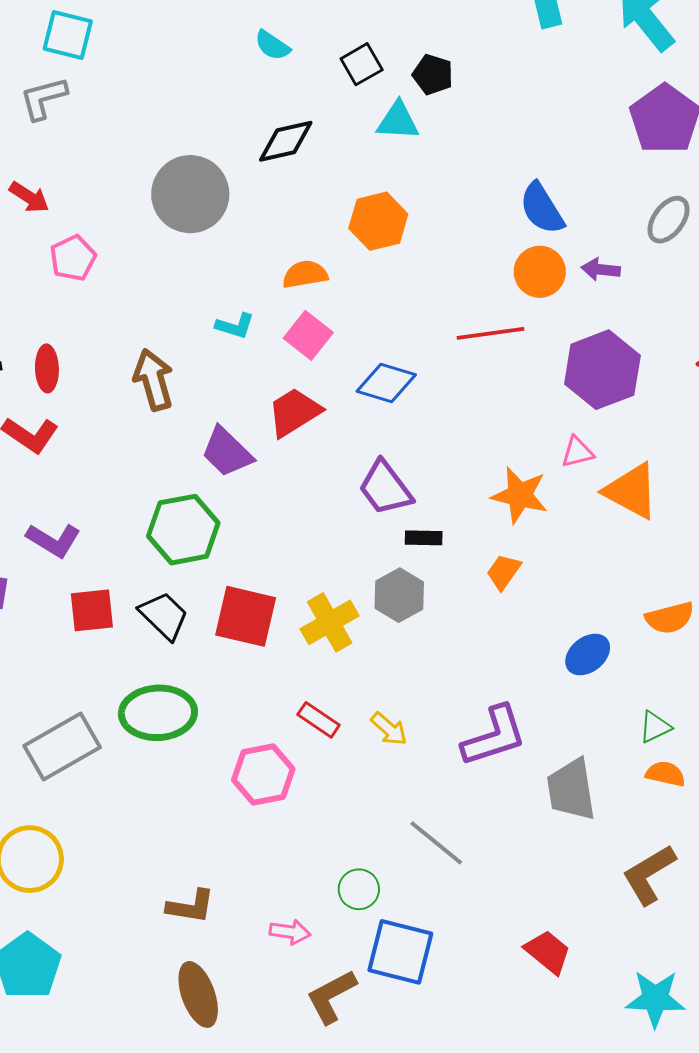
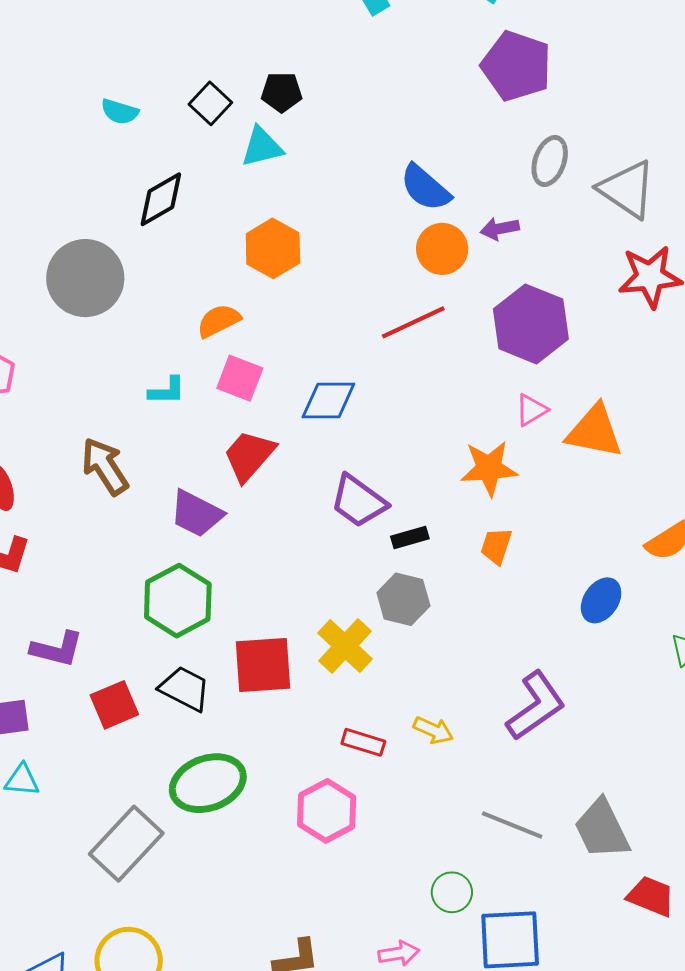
gray trapezoid: (571, 790) -> (602, 829), moved

